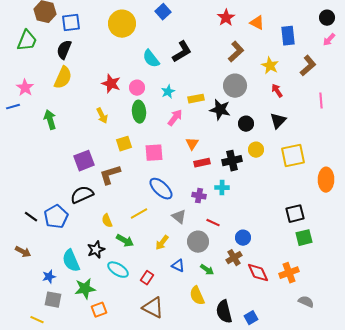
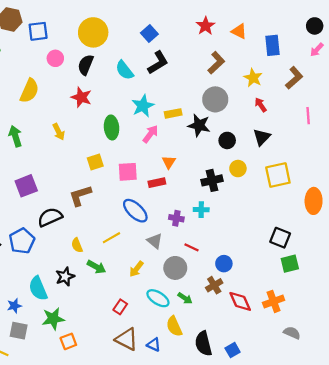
blue square: (163, 12) -> (149, 33), moved
black semicircle: (64, 50) -> (86, 65), moved
pink circle: (137, 88) -> (55, 58), moved
cyan star: (168, 92) -> (143, 106), size x1.5
yellow arrow: (102, 116) -> (59, 132), moved
purple square: (84, 161) -> (26, 186), moved
red rectangle: (202, 163) -> (157, 183), moved
black square: (295, 214) -> (280, 238), turned 36
blue triangle: (178, 266) -> (154, 345), moved
cyan ellipse: (118, 270) -> (158, 298), moved

